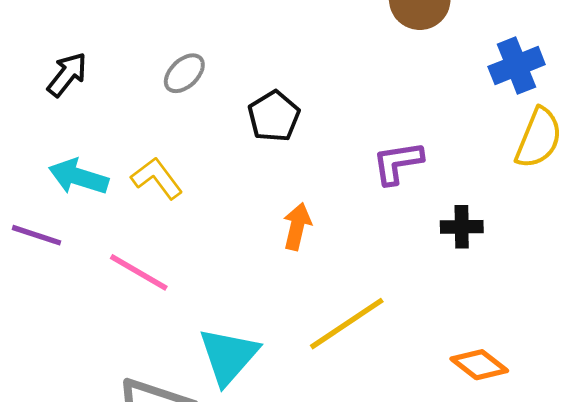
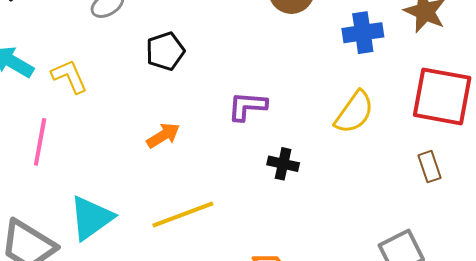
blue cross: (517, 66) -> (363, 33), moved
orange arrow: (297, 226) -> (163, 135), turned 32
pink line: (139, 272) -> (40, 142), turned 57

